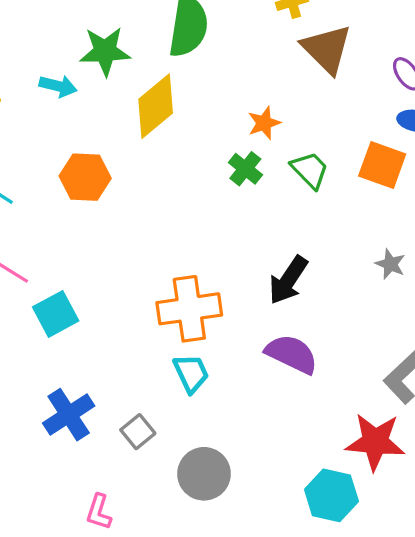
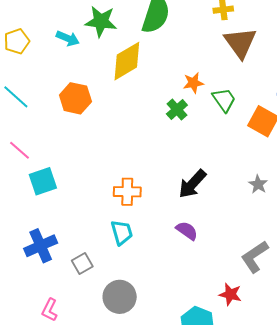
green trapezoid: (310, 170) -> (224, 100), moved
orange cross: (189, 309) -> (127, 192), size x0.7
purple semicircle: (292, 354) -> (187, 231), size x0.7
red star: (375, 442) -> (230, 294), size x0.6

